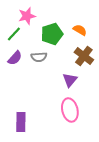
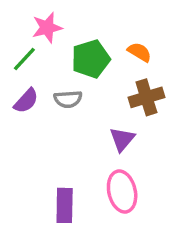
brown cross: (84, 56) -> (146, 97), turned 36
purple rectangle: (21, 122) -> (65, 205), moved

